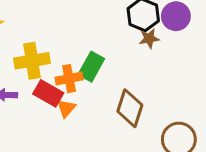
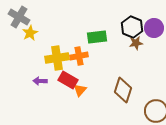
green rectangle: (91, 67) -> (97, 37), moved, turned 54
orange cross: (69, 79) -> (79, 56), moved

